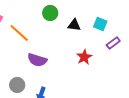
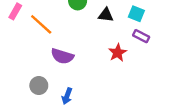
purple rectangle: (113, 43) -> (141, 36), moved, turned 64

